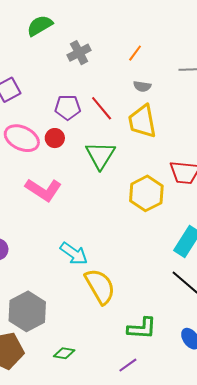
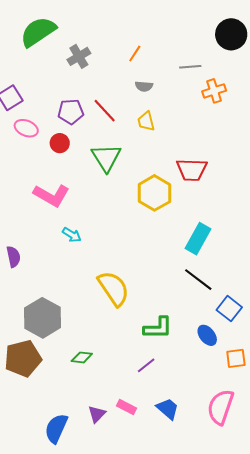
green semicircle: (40, 26) -> (38, 32), size x1.4
yellow trapezoid: (142, 121) -> (146, 121), size x0.6
pink ellipse: (22, 138) -> (26, 128), moved, size x0.7
cyan arrow: (74, 254) -> (72, 235), moved, size x0.7

